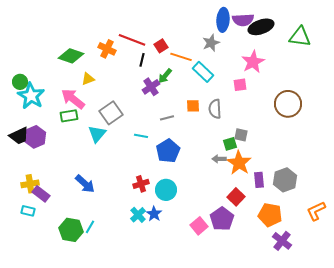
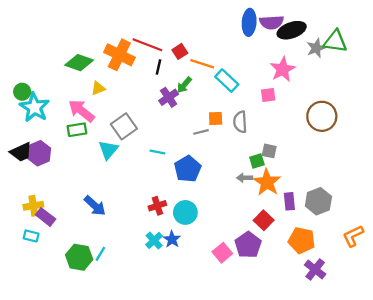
gray star: (211, 43) -> (316, 48), moved
orange cross: (107, 49) -> (119, 55), size x1.5
gray line: (167, 118) -> (201, 132), moved

